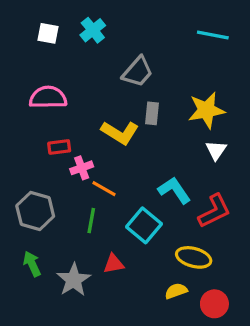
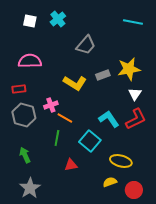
gray rectangle: (152, 113) -> (103, 75), moved, turned 64
red rectangle: (59, 147) -> (19, 89), moved
gray hexagon: (35, 211) -> (24, 115), moved
red L-shape: (214, 211) -> (136, 119), moved
green arrow: (32, 264) -> (25, 155), moved
gray star: (74, 280) -> (30, 188), moved

